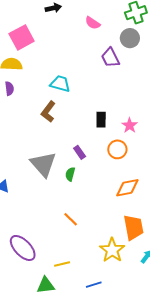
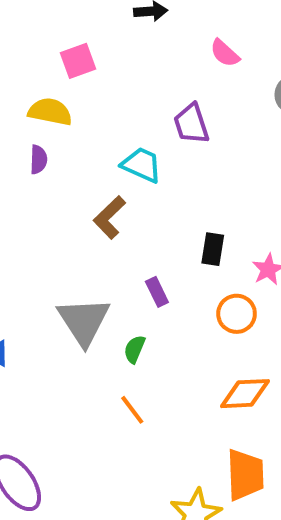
pink square: (22, 37) -> (78, 61), size x0.7
purple trapezoid: (110, 58) -> (191, 124), moved
purple rectangle: (80, 152) -> (157, 292), moved
orange line: (71, 219) -> (132, 410), moved

